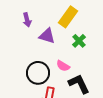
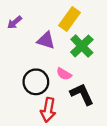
purple arrow: (27, 20) -> (15, 22), moved, turned 64
green cross: (79, 41) -> (82, 46), size x1.5

